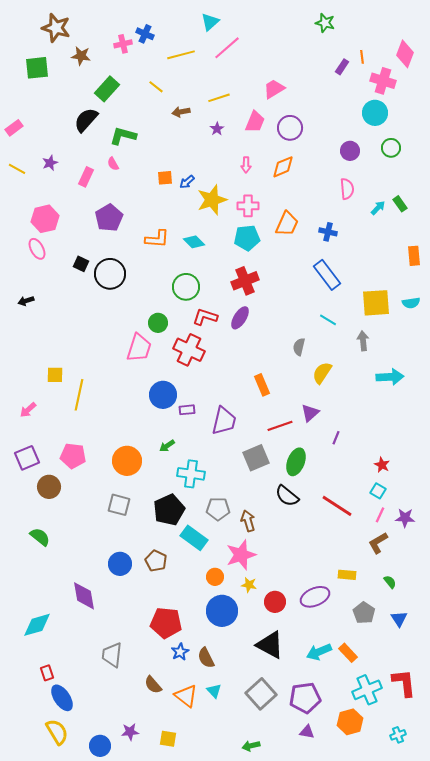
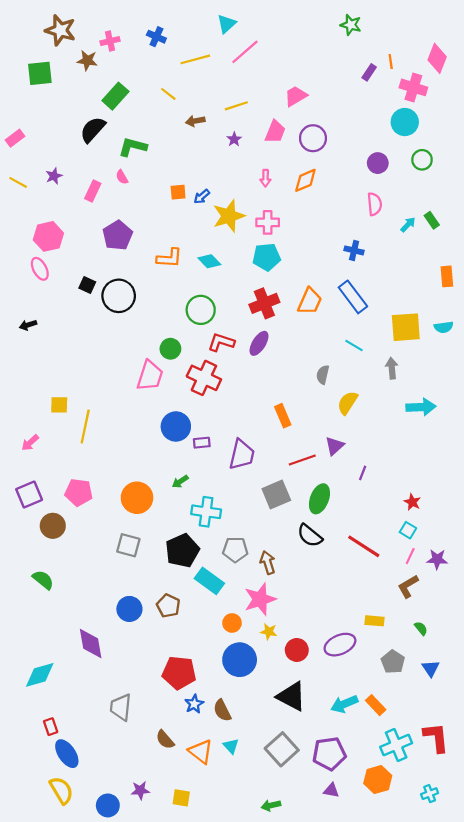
pink cross: (123, 44) -> (110, 41), moved
orange trapezoid: (287, 224) -> (310, 301), moved

